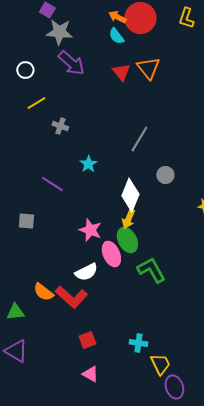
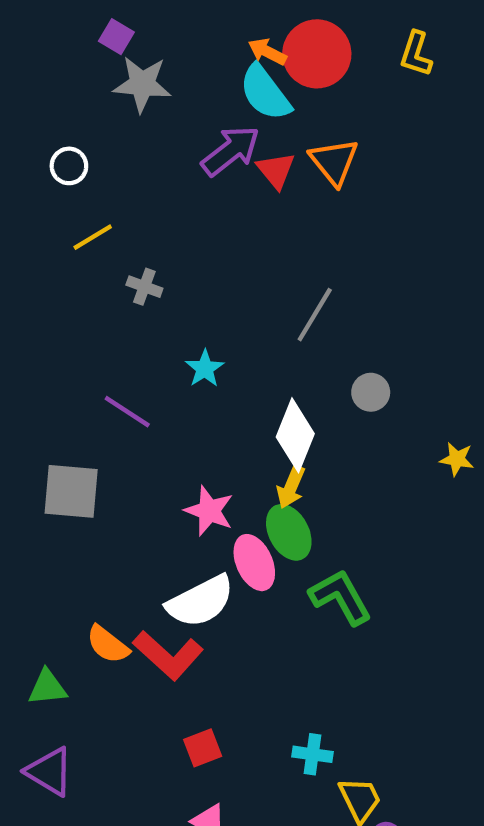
cyan semicircle: (116, 36) -> (265, 93), size x1.6
purple arrow: (71, 63) -> (231, 151), moved, turned -80
gray square: (26, 221) -> (71, 491), size x1.6
white semicircle: (86, 272) -> (200, 601), size x1.4

